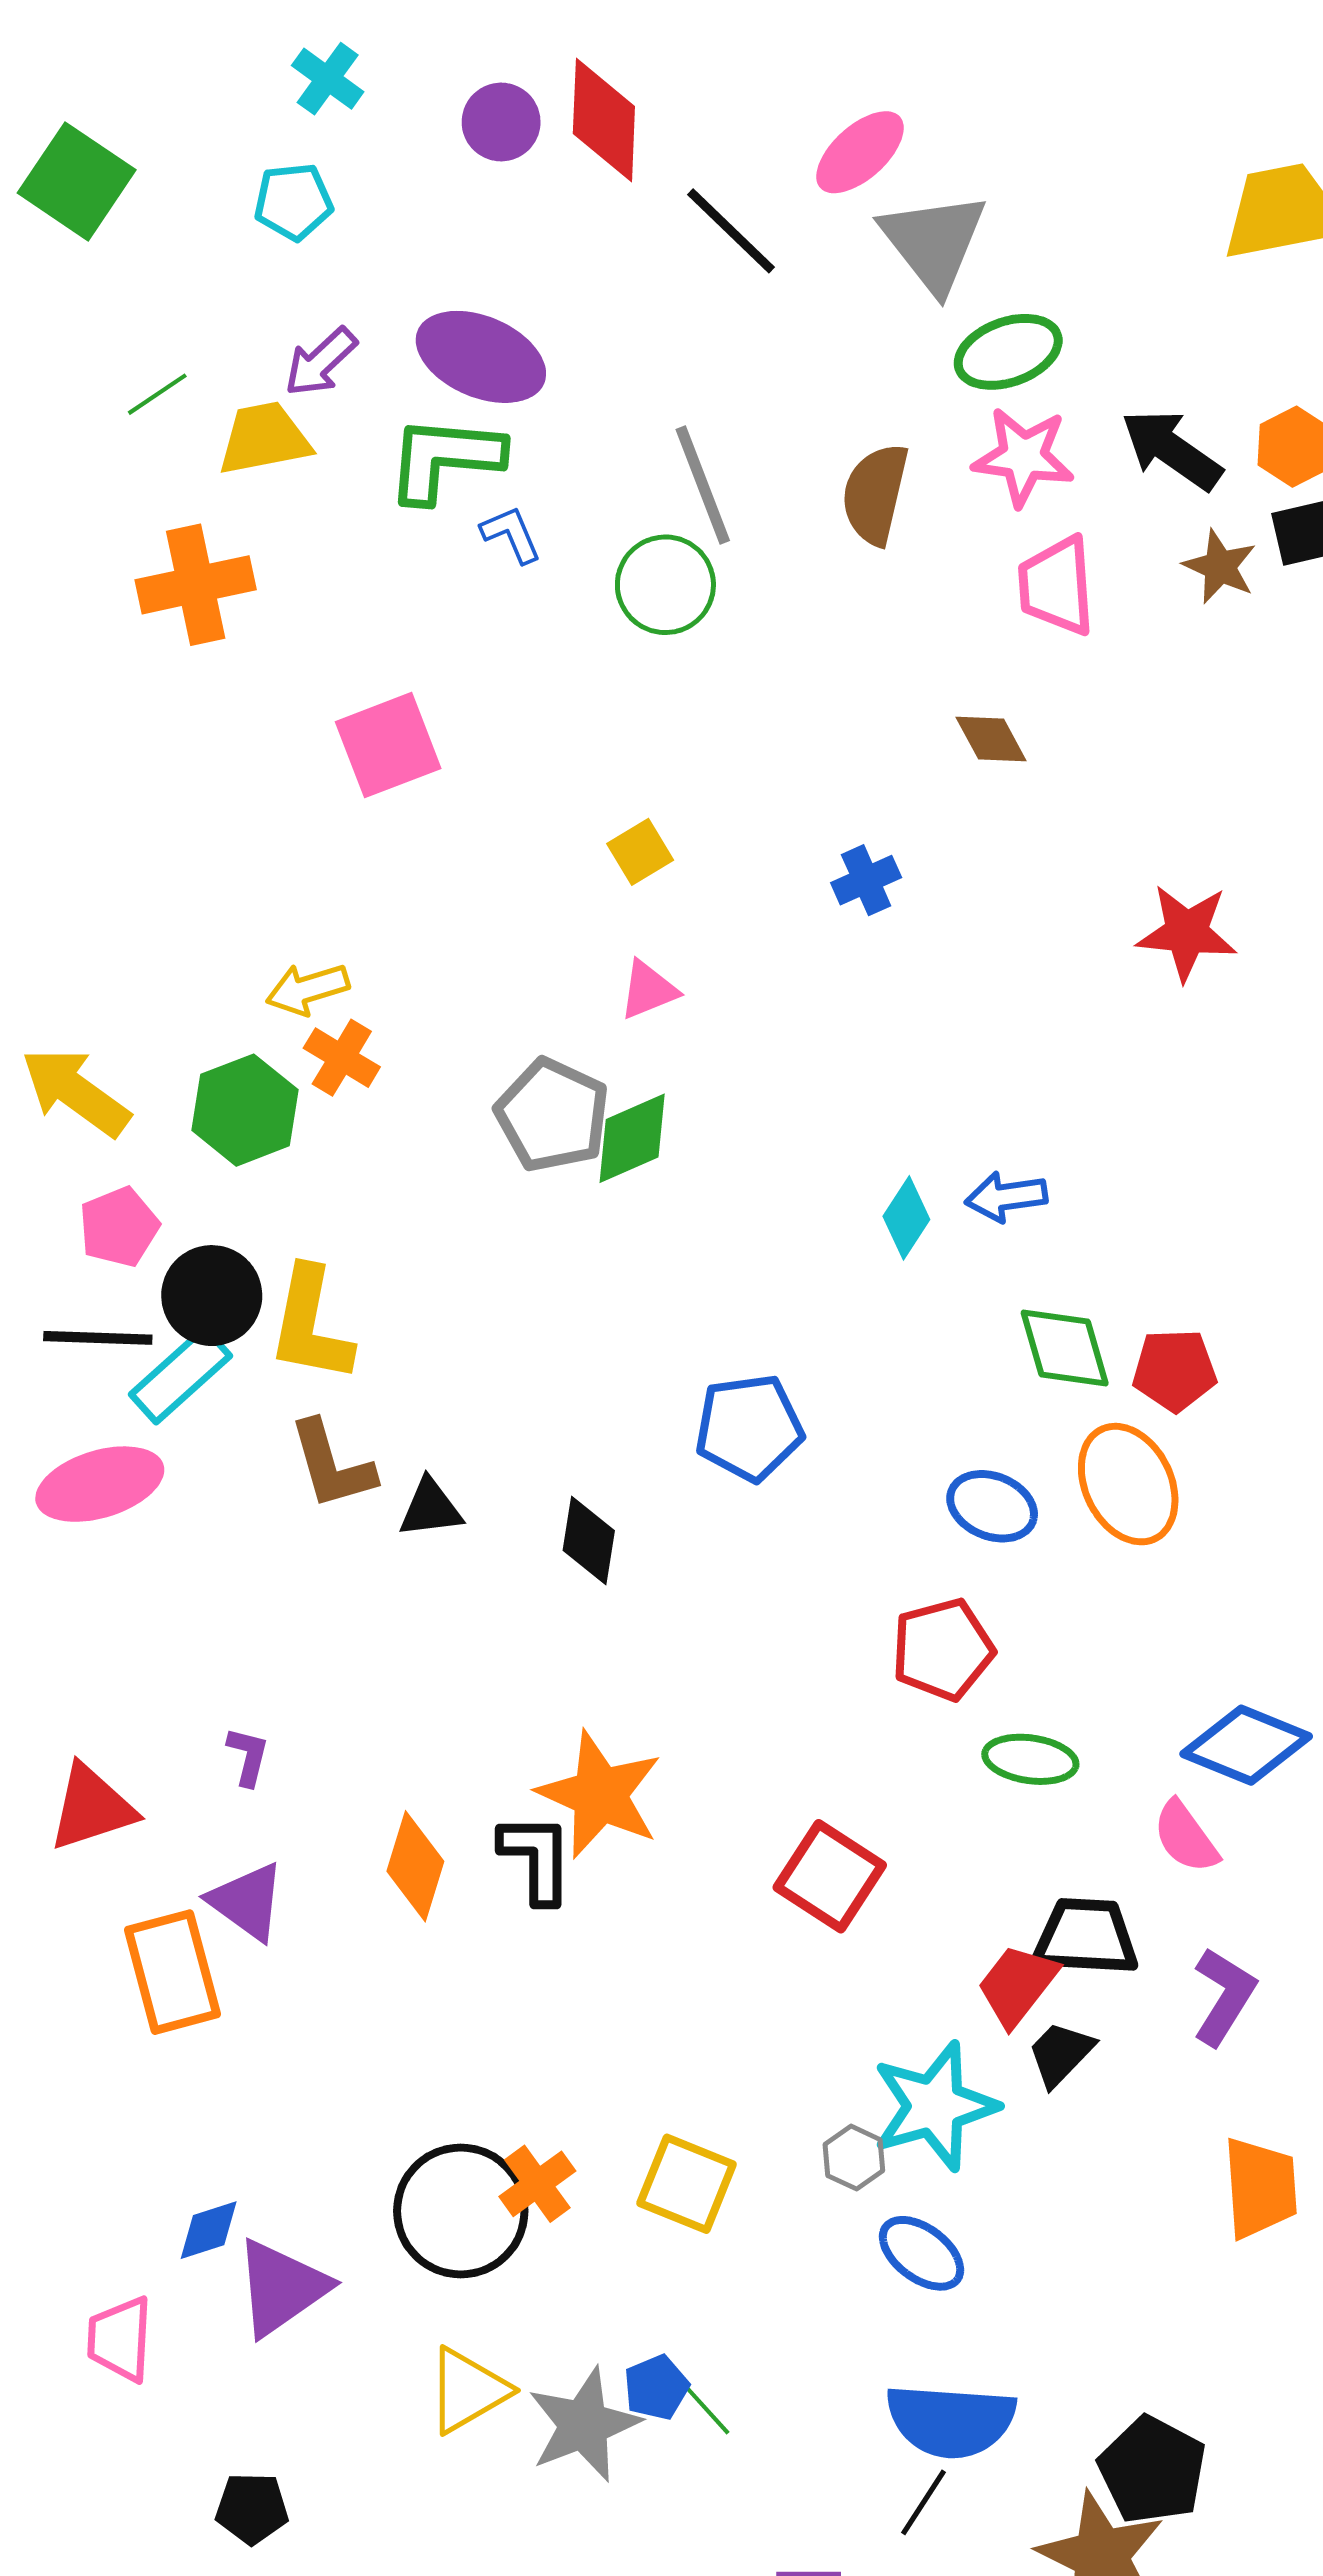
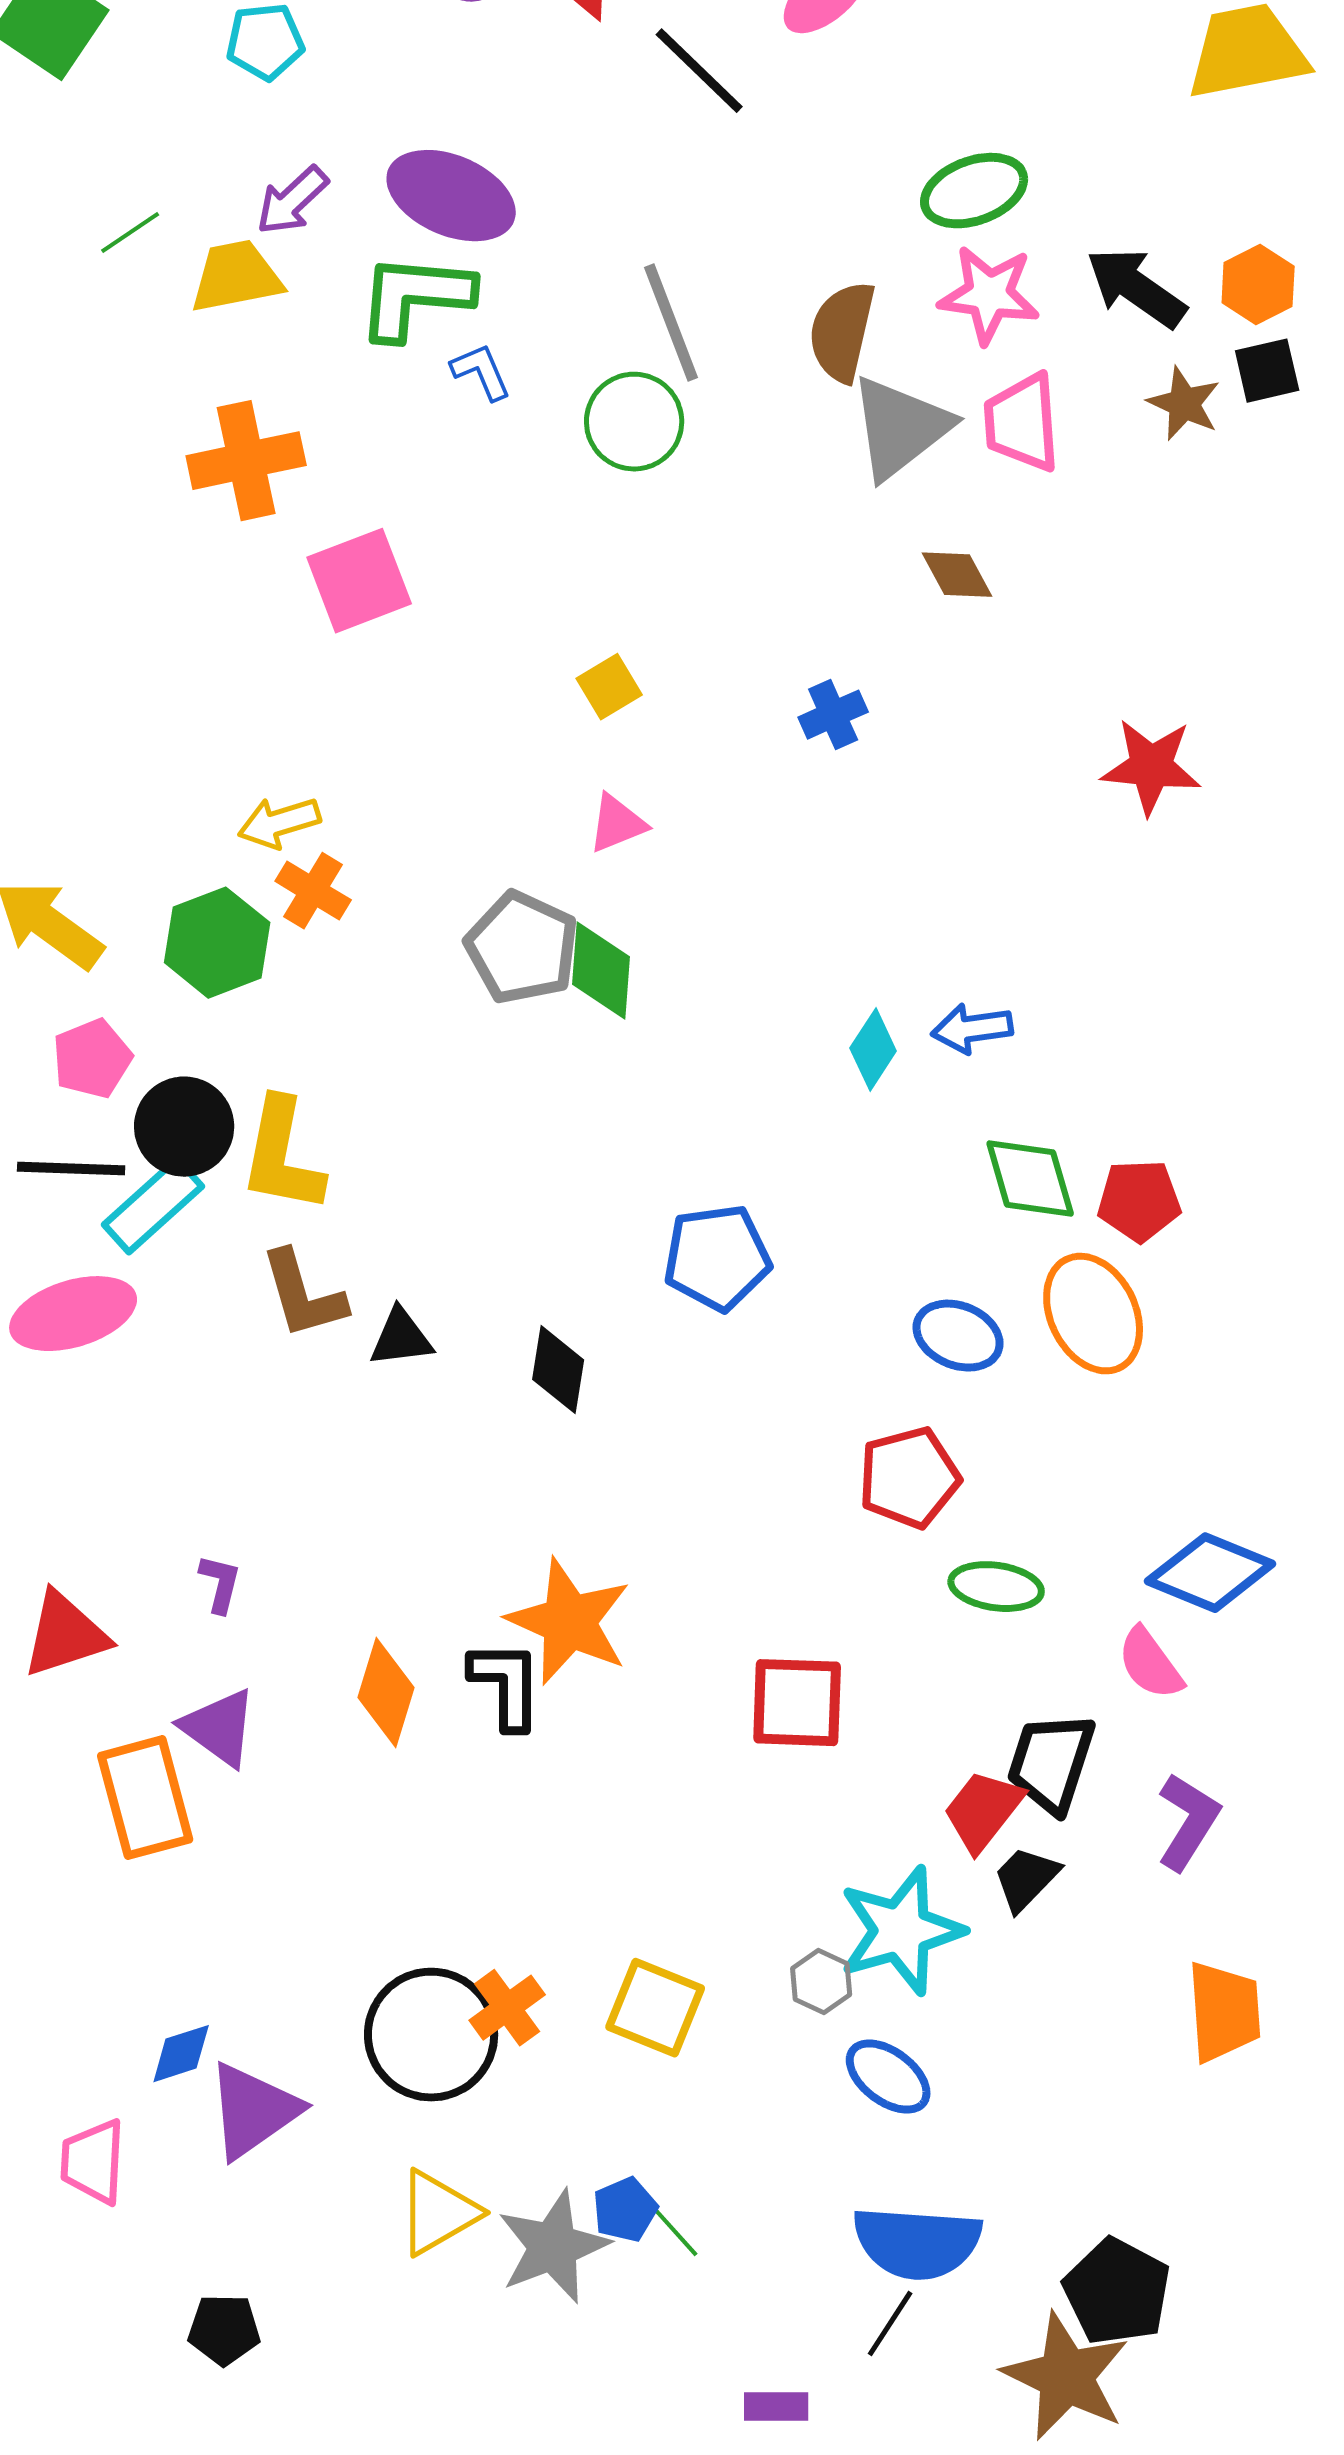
gray triangle: (934, 242) -> (900, 428), moved, turned 30
orange cross: (196, 585) -> (246, 461), moved
green diamond: (632, 1138) -> (601, 971), turned -62
red square: (830, 1876) -> (797, 1703), turned -31
black trapezoid: (1086, 1937) -> (1051, 1763), turned -75

